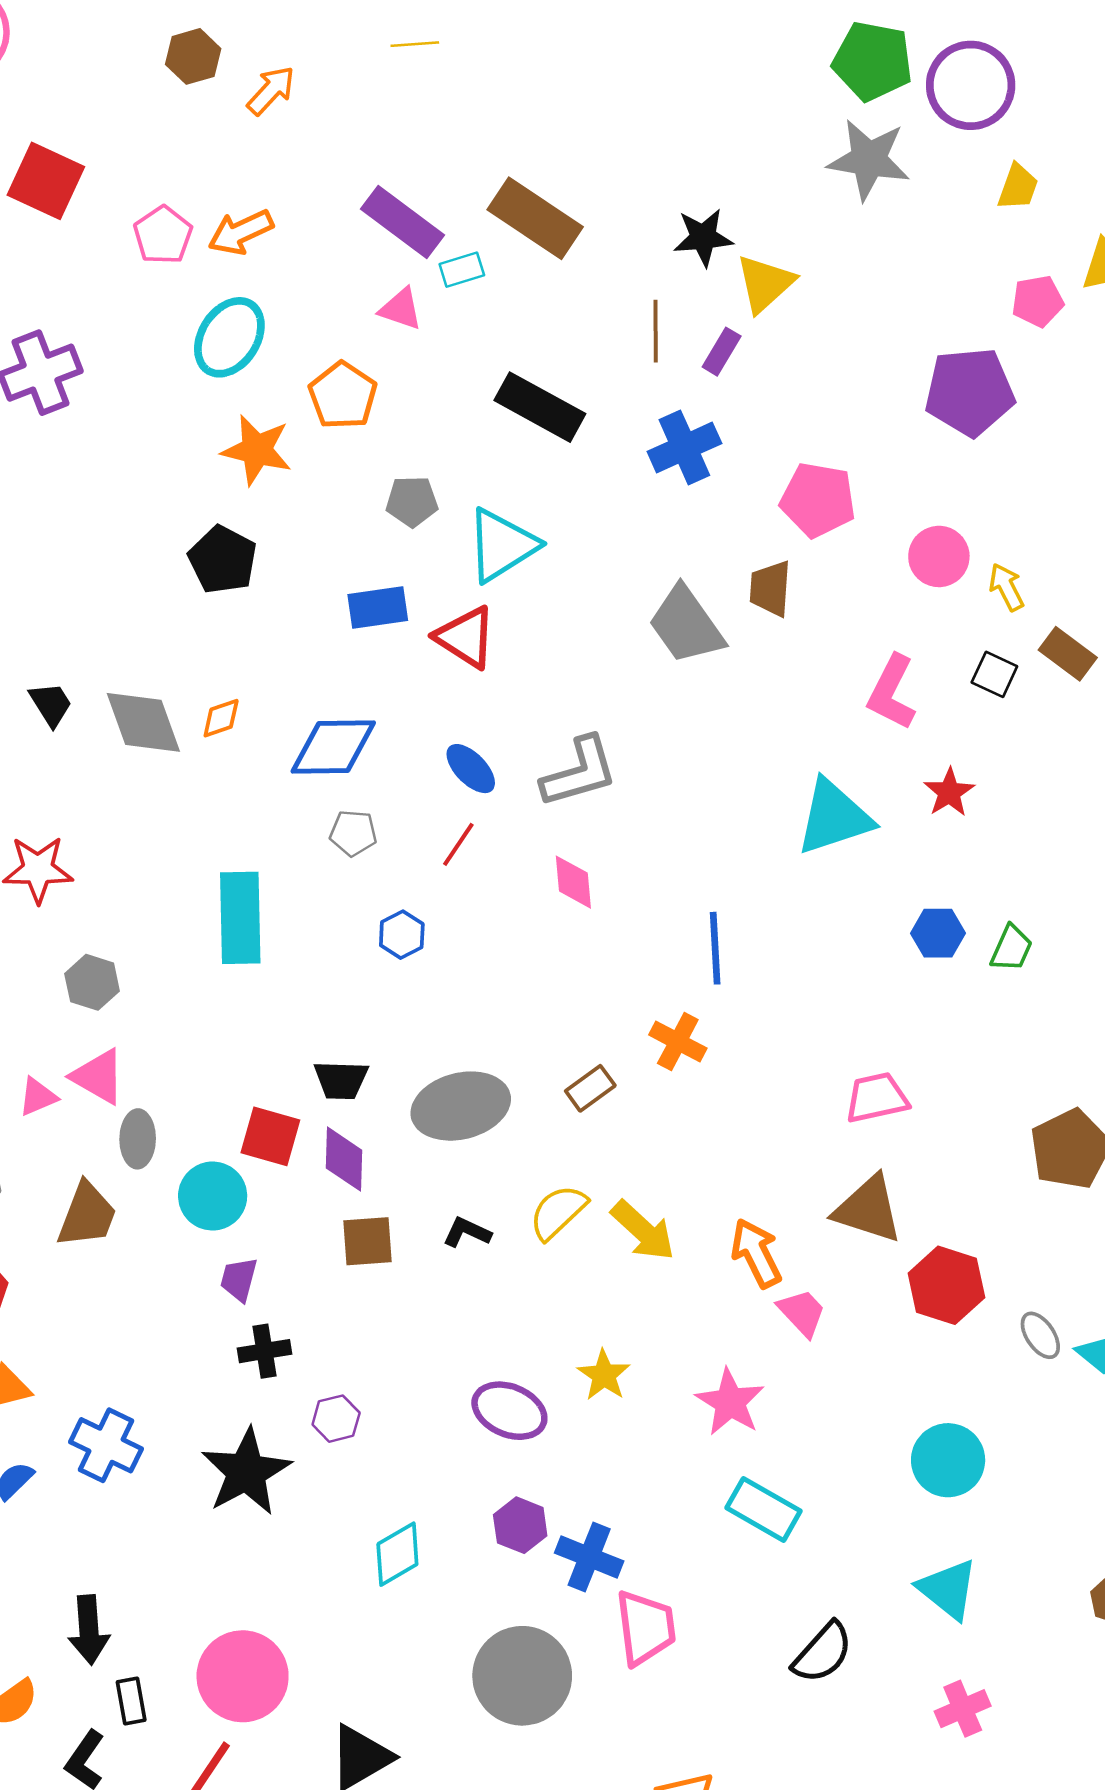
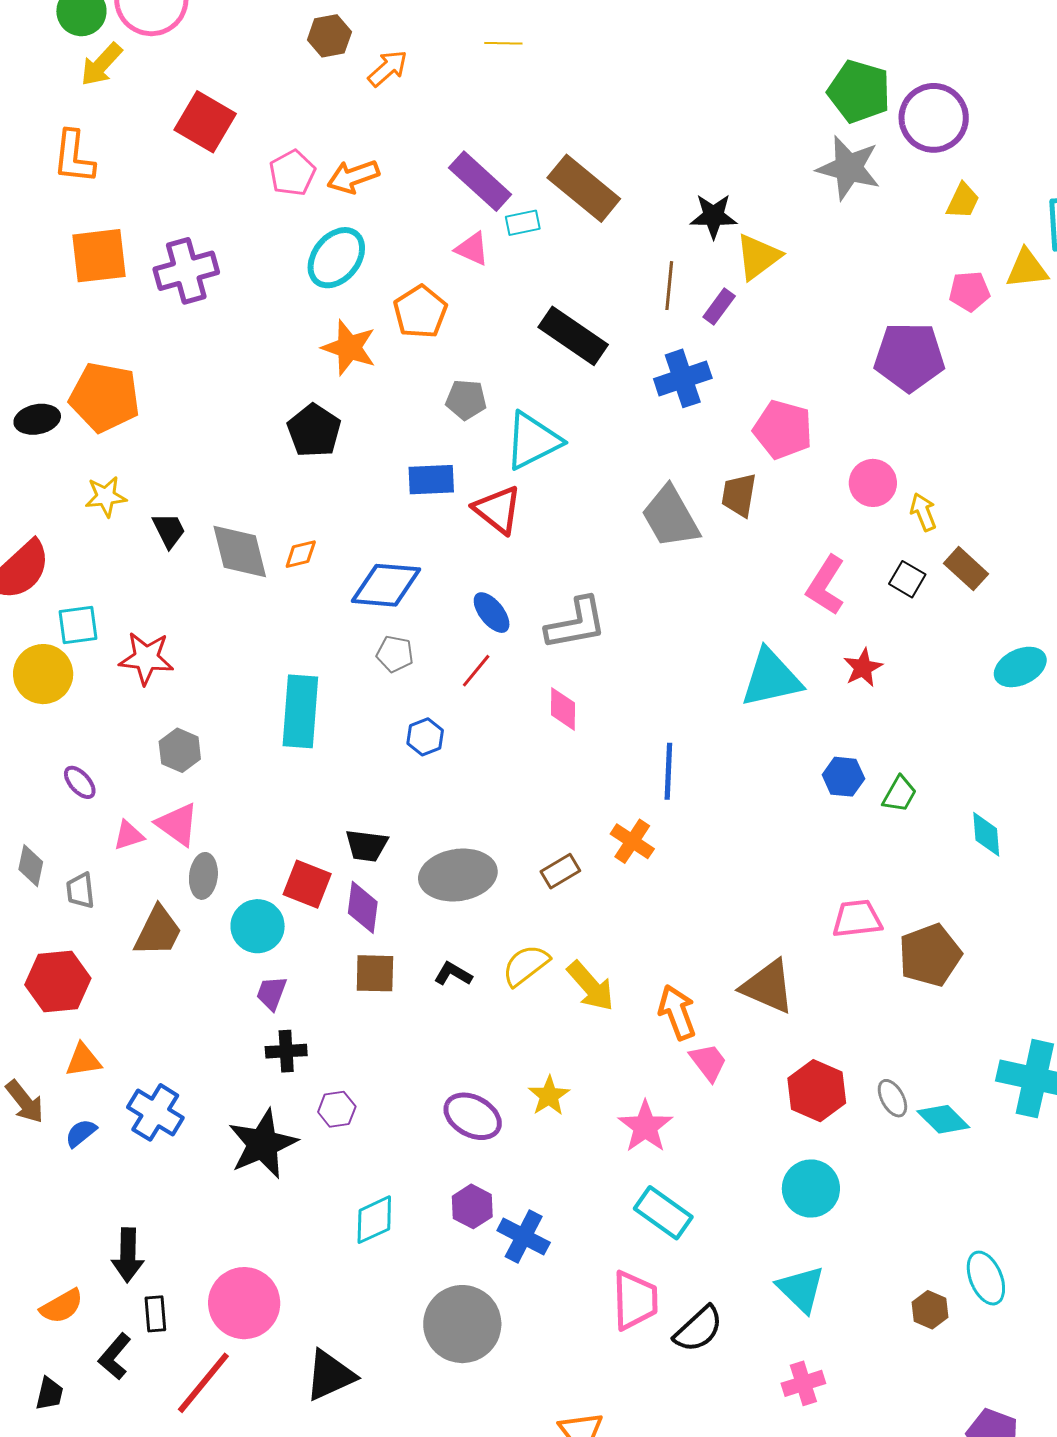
pink trapezoid: (877, 1098) -> (857, 919), moved
red hexagon: (946, 1285) -> (817, 1091), moved
pink trapezoid: (645, 1628) -> (635, 1300), moved

